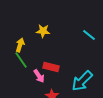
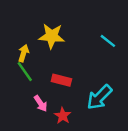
yellow star: (43, 31) -> (52, 36), size x1.5
pink arrow: (39, 76) -> (41, 103), moved

